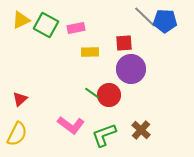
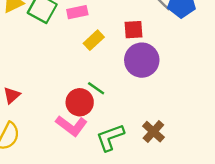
yellow rectangle: (90, 52) -> (94, 40), turned -42
red circle: (109, 95) -> (80, 102), moved

